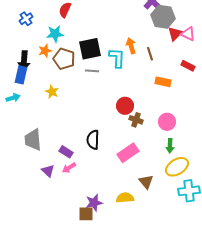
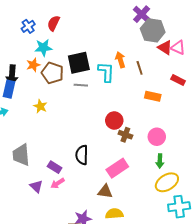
blue cross: (26, 19) -> (28, 26), moved
red triangle: (175, 34) -> (165, 48), turned -42
brown triangle: (146, 182) -> (105, 191), moved, turned -42

